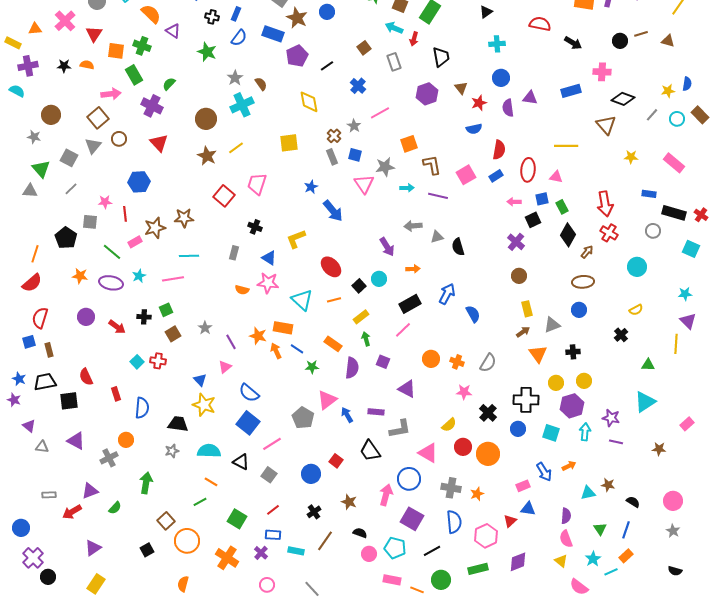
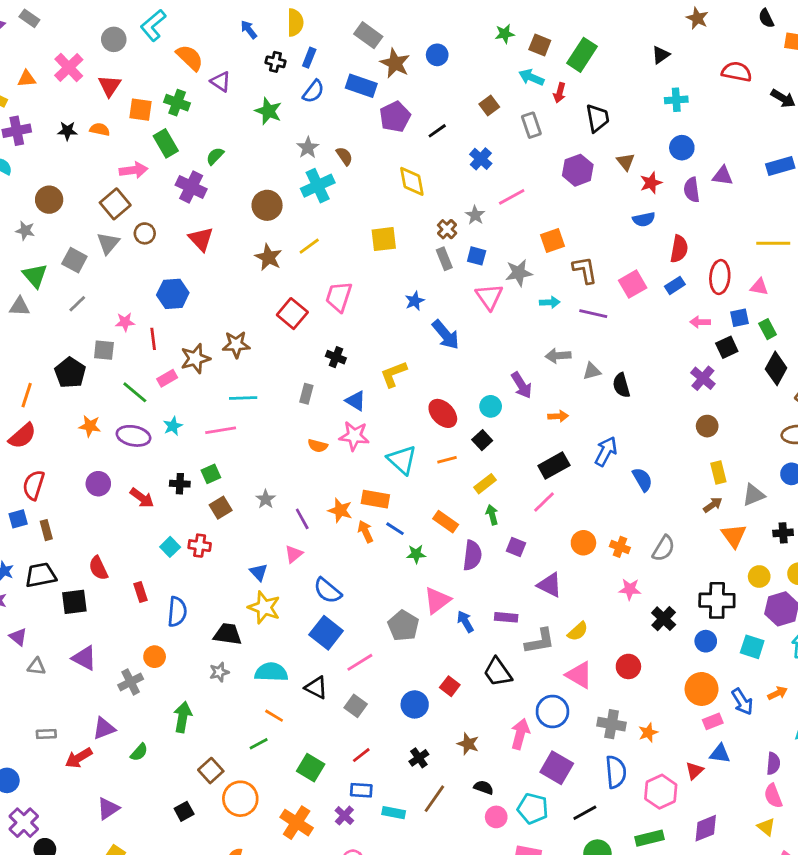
cyan circle: (379, 279) -> (491, 406), moved
yellow semicircle: (449, 425) -> (578, 631), moved
orange circle: (488, 454) -> (702, 689), moved

